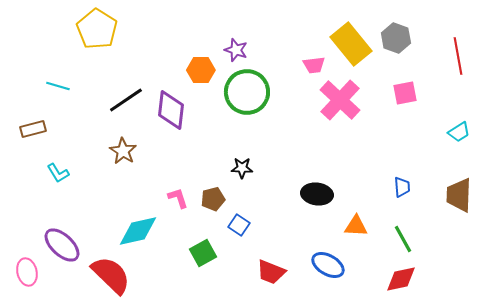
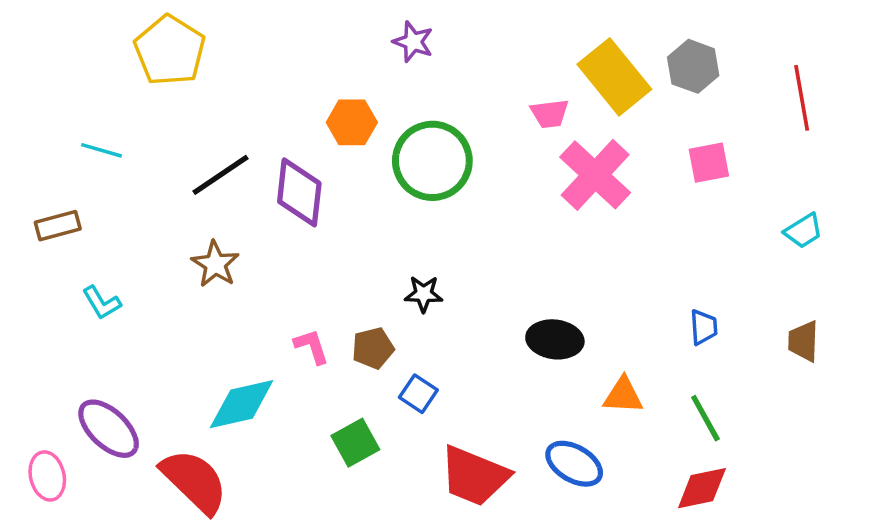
purple star: (236, 50) -> (413, 42), moved
brown trapezoid: (459, 195) -> (803, 341), size x0.7
red trapezoid: (271, 272) -> (474, 476), size x1.4

